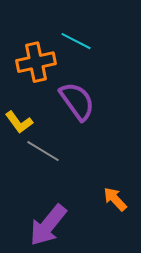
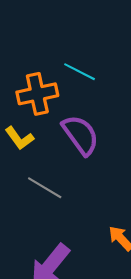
yellow L-shape: (19, 122) -> (19, 138), moved

